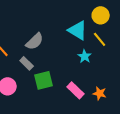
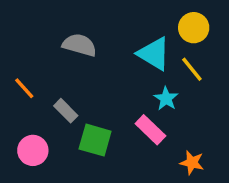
gray semicircle: (35, 41) -> (80, 45), moved, turned -120
green square: (44, 80) -> (95, 140), turned 30
pink rectangle: (76, 90) -> (150, 130), moved

